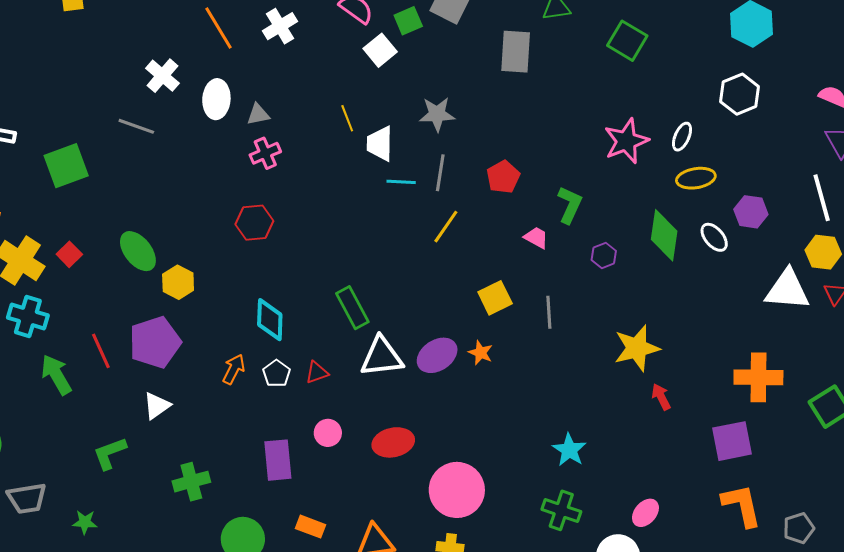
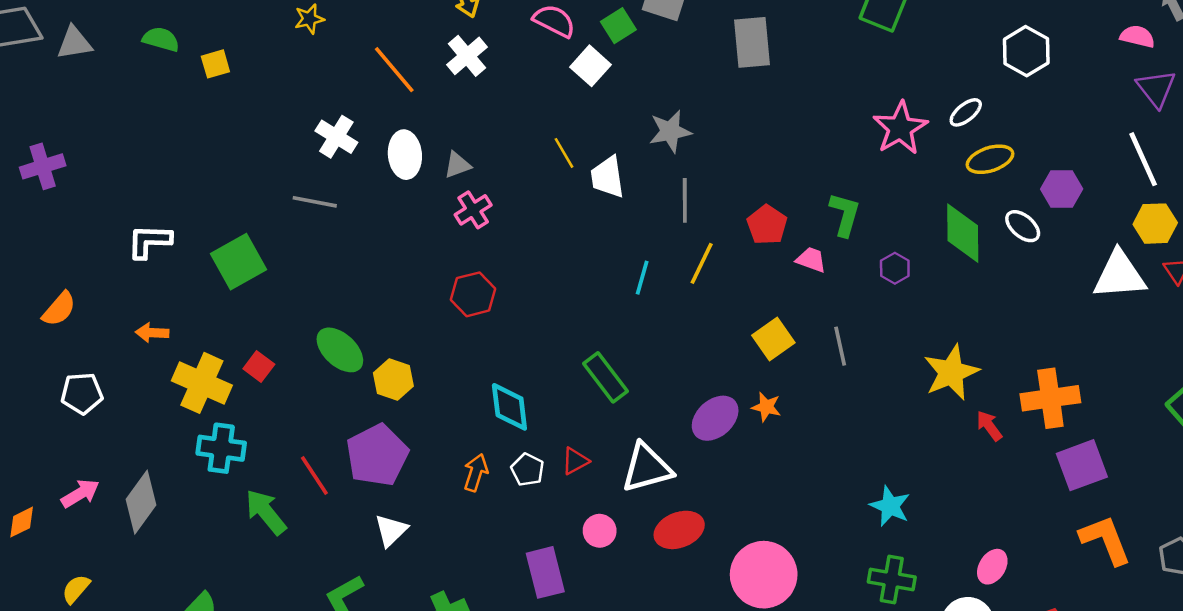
white ellipse: (682, 137) -> (966, 112), turned 36
red pentagon: (503, 177) -> (767, 225), moved
cyan line: (401, 182) -> (642, 278), moved, turned -68
white triangle: (382, 357) -> (647, 468), moved
orange cross: (758, 377) -> (1050, 398), moved

